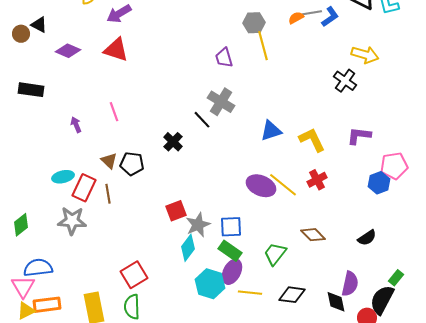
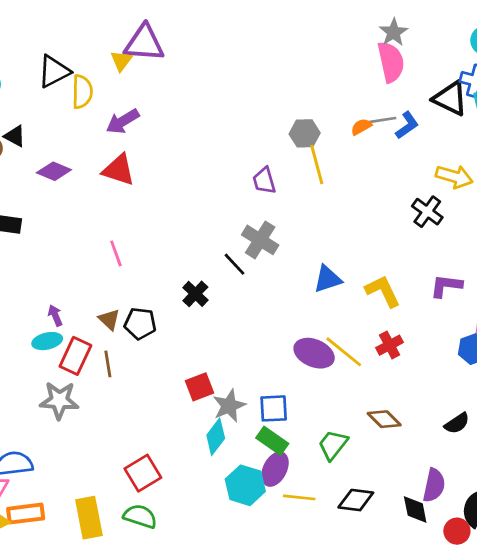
purple arrow: (76, 125) -> (55, 315), moved
green semicircle: (132, 307) -> (140, 516), turned 110

